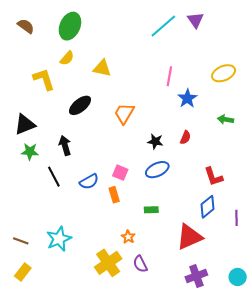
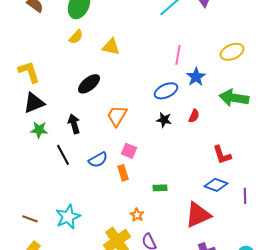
yellow L-shape: (44, 79) -> (29, 72), moved
orange trapezoid: (124, 113) -> (117, 116), moved
green arrow: (226, 119) -> (234, 98), size x1.8
blue ellipse: (157, 170) -> (166, 91), moved
blue diamond: (207, 207) -> (216, 185), turned 60

